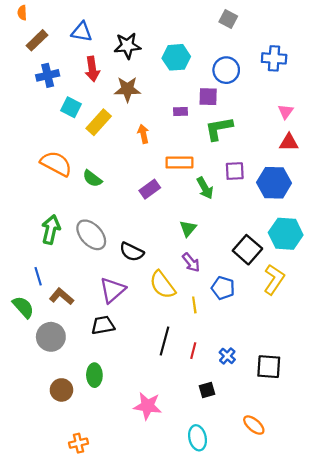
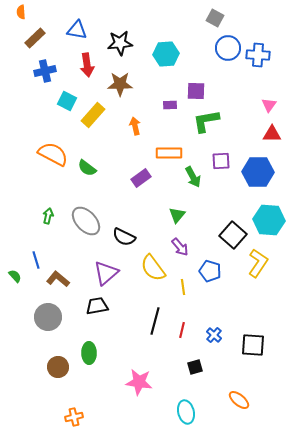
blue circle: (226, 70) -> (228, 48), moved
green arrow: (51, 230) -> (48, 216), size x0.6
green semicircle: (23, 307) -> (15, 276), moved, size x0.6

